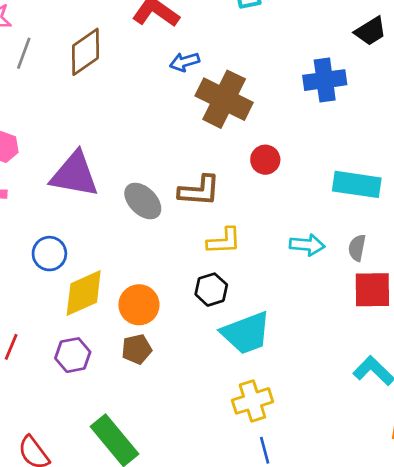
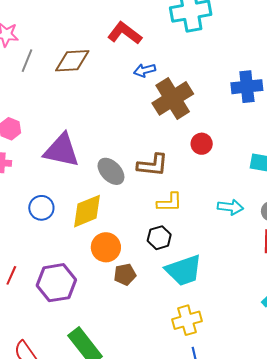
brown diamond: (85, 52) -> (72, 61), turned 30
brown cross: (224, 99) -> (173, 98), turned 30
yellow diamond: (84, 293) -> (87, 211), moved
brown pentagon: (137, 349) -> (125, 274), moved
purple hexagon: (73, 355) -> (56, 283), size x1.5

